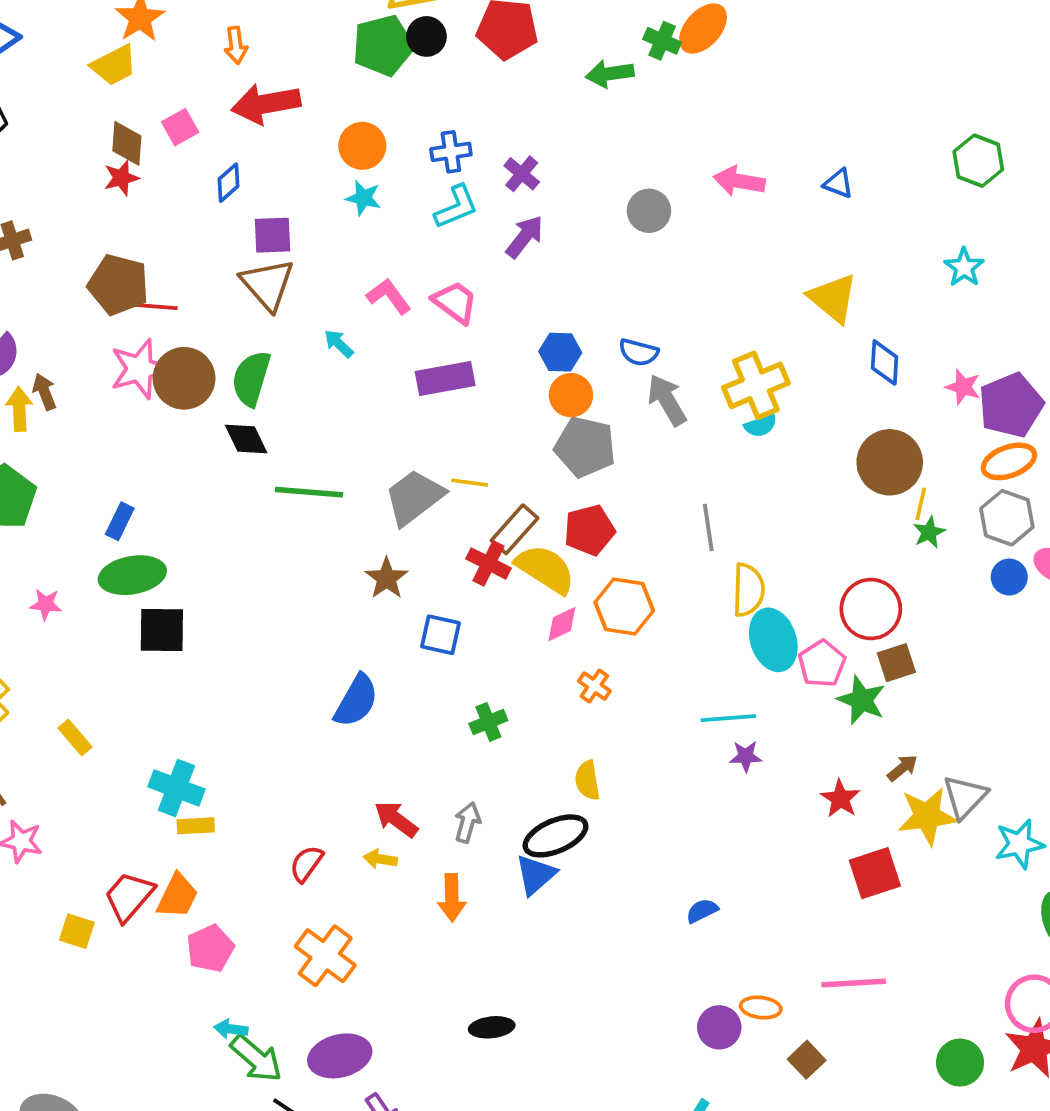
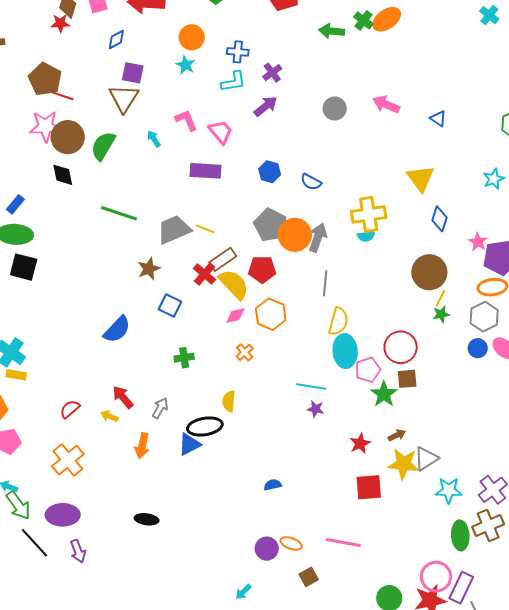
orange circle: (571, 395) -> (295, 235), moved, size x1.4
gray arrow: (667, 400) -> (318, 238), moved, turned 36
black diamond: (246, 439) -> (63, 175), moved

